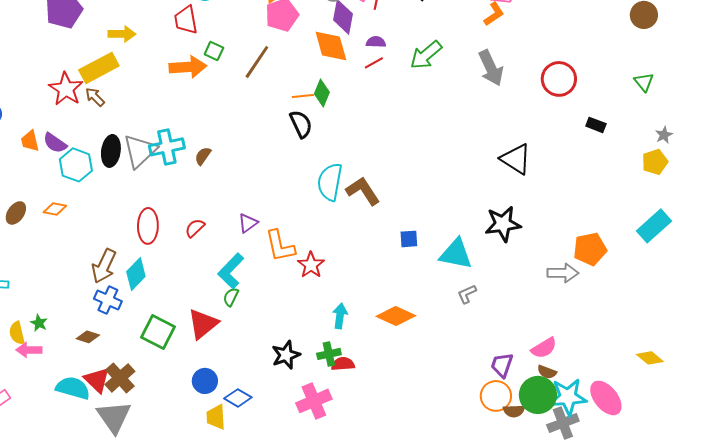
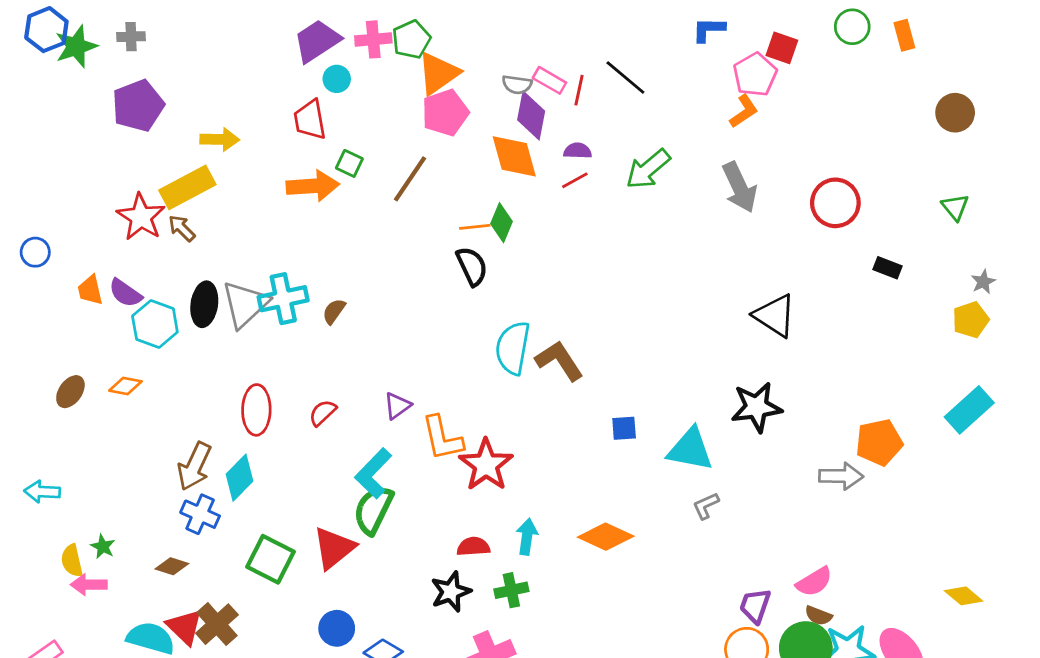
red star: (311, 265) -> (486, 465), size x1.4
green semicircle: (231, 297) -> (373, 510), size x1.8
red semicircle: (343, 364) -> (473, 547), moved

